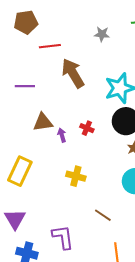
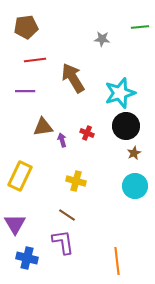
red line: (50, 46) -> (35, 60), moved
brown line: (103, 215) -> (67, 215), moved

